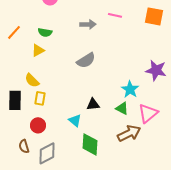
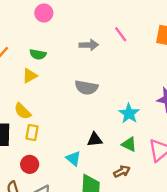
pink line: (115, 15) -> (121, 34), turned 40
gray semicircle: (86, 60) -> (86, 88), turned 42
cyan star: (130, 89) -> (129, 114), moved
brown arrow: (129, 133) -> (122, 171), moved, size x0.6

